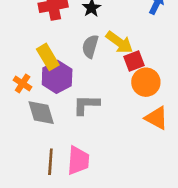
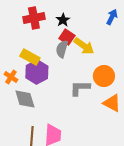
yellow rectangle: (48, 57) -> (30, 57), turned -30
red square: (134, 61) -> (67, 37), moved, turned -35
gray L-shape: (86, 105) -> (80, 88), moved

